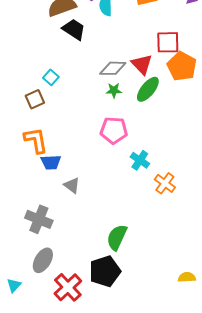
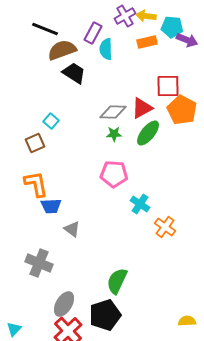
red triangle: (142, 64) -> (142, 108), turned 45
gray ellipse: (43, 260) -> (64, 304), moved

